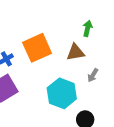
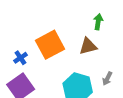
gray arrow: (93, 75) -> (107, 78), moved

